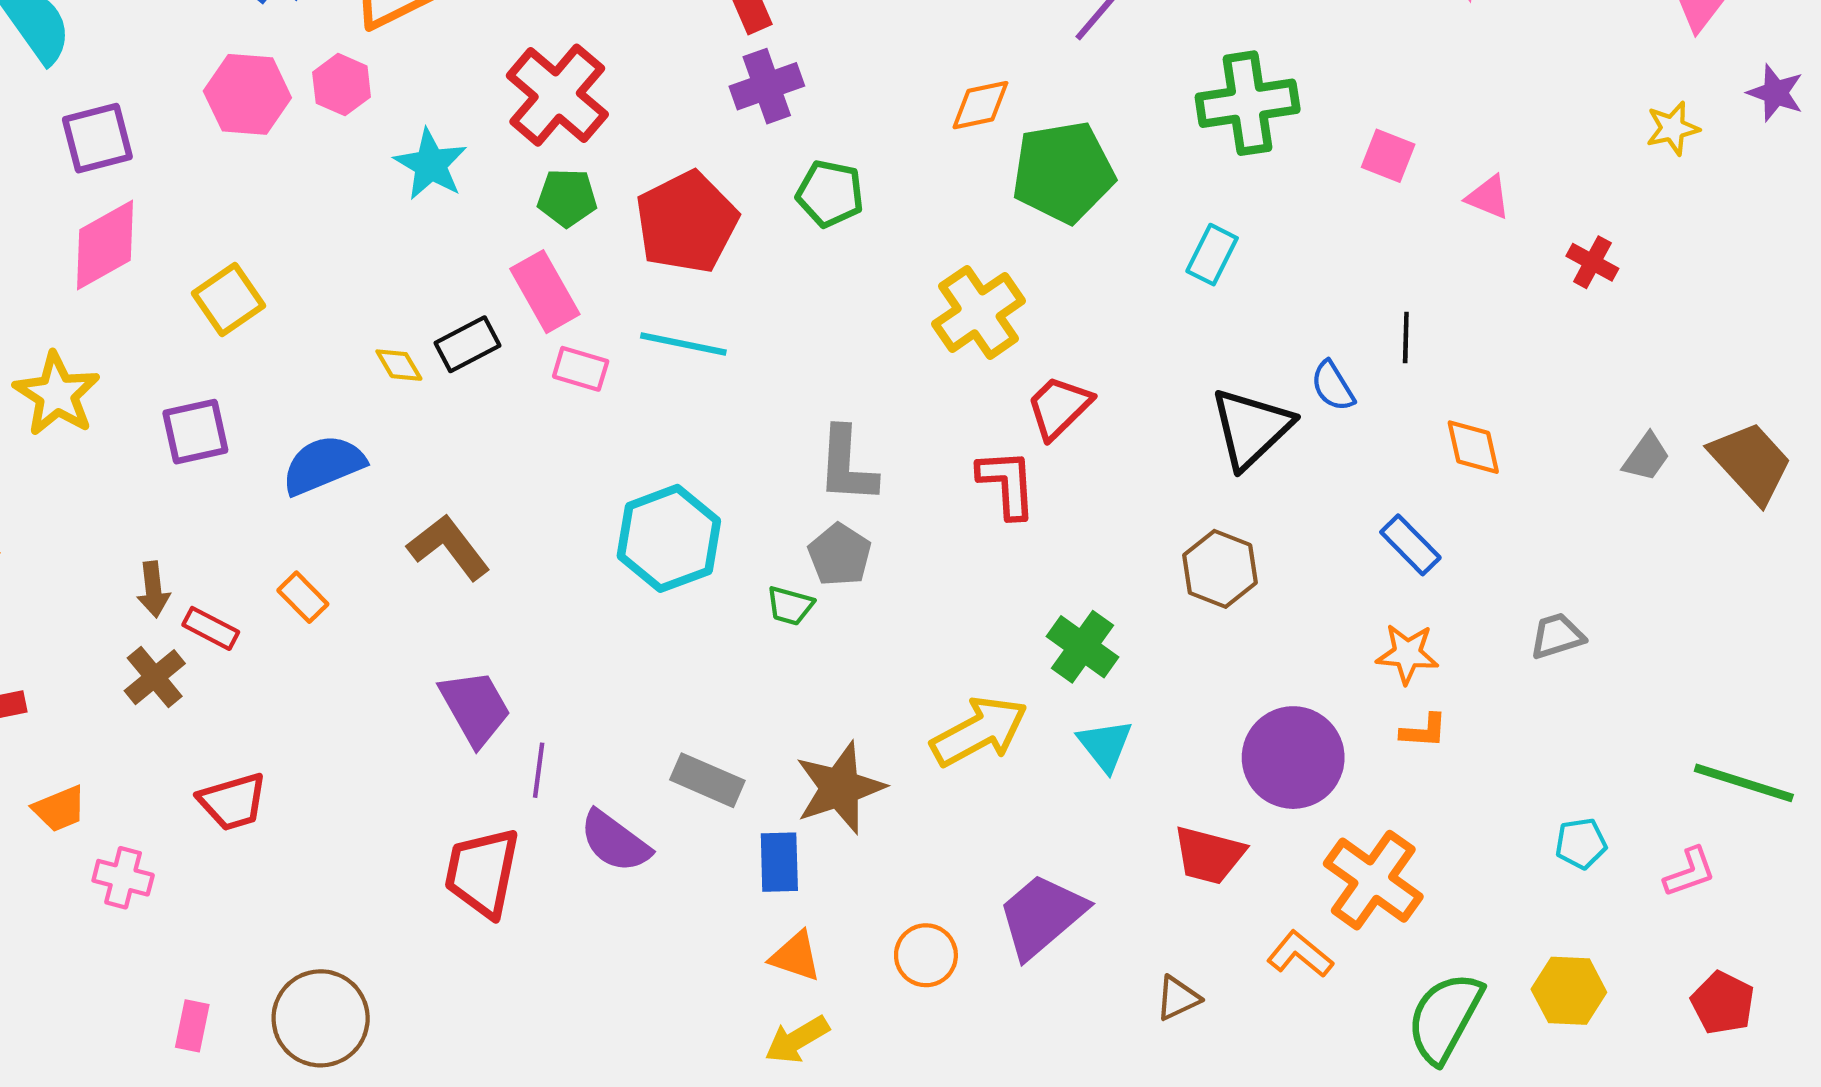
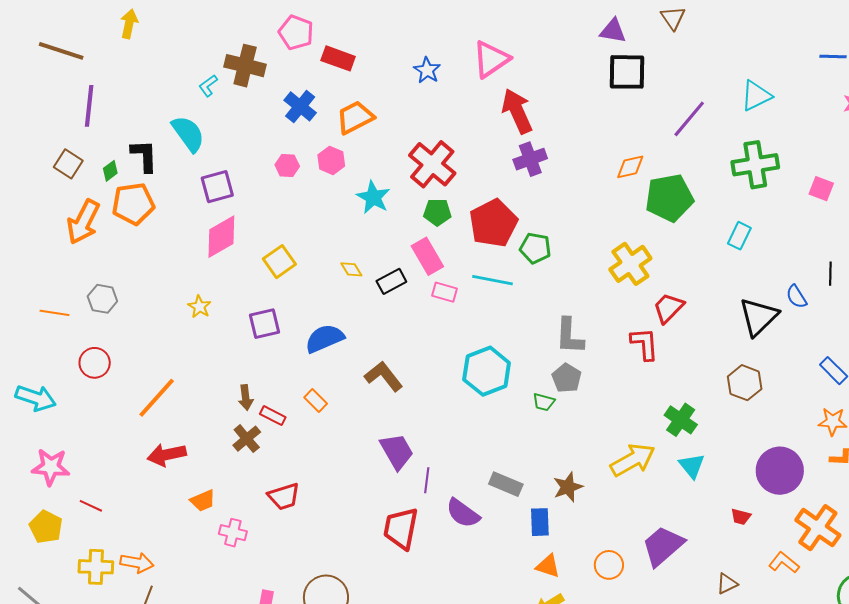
pink hexagon: (247, 94) -> (287, 165), size x0.6
green pentagon: (830, 194) -> (535, 248), moved
yellow diamond: (399, 365) -> (351, 269), moved
yellow star: (57, 394) -> (199, 307), size x0.6
brown star: (840, 788) -> (568, 487), size x0.7
red trapezoid: (1209, 855) -> (741, 517), size x0.6

